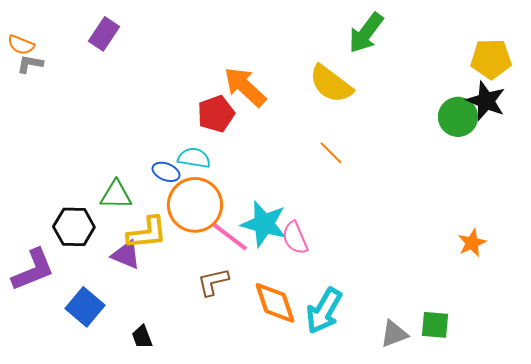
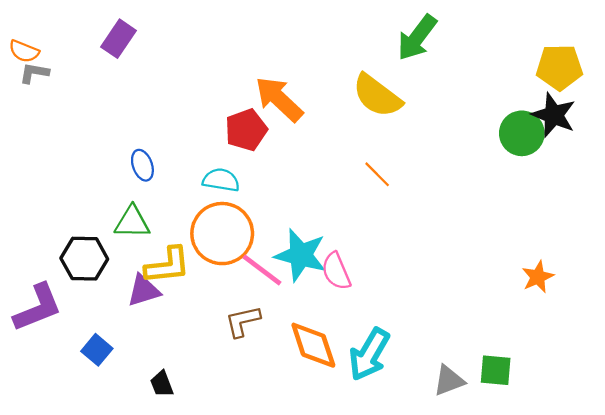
blue ellipse: (166, 172) -> (142, 165), moved, turned 48
purple triangle: (126, 255) -> (144, 291), turned -40
blue square: (85, 307) -> (97, 350), size x0.7

